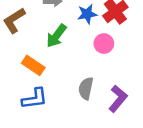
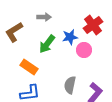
blue star: (87, 14) -> (70, 37), moved

